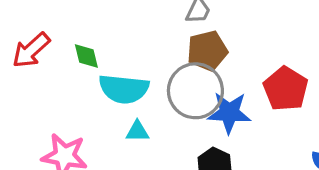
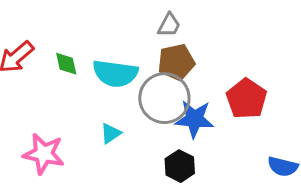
cyan semicircle: (124, 89) -> (115, 73), moved
cyan triangle: (137, 131) -> (111, 133), turned -35

